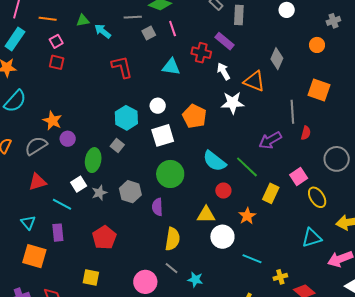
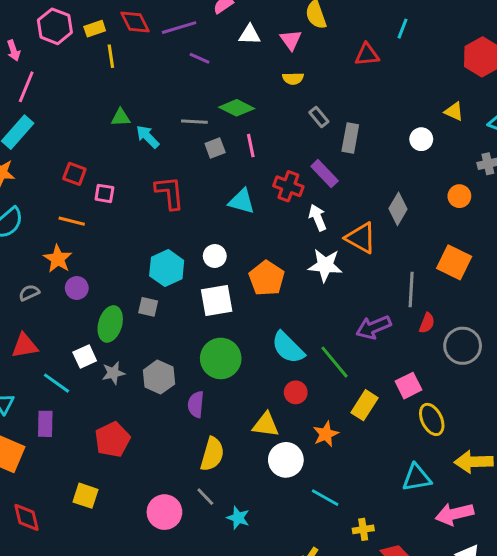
orange line: (48, 19) -> (72, 221), moved
pink square: (56, 41) -> (104, 193), moved, turned 32
gray square: (117, 145) -> (148, 307), turned -32
gray semicircle: (36, 146) -> (29, 293), size x0.6
gray circle: (337, 159) -> (463, 346), moved

